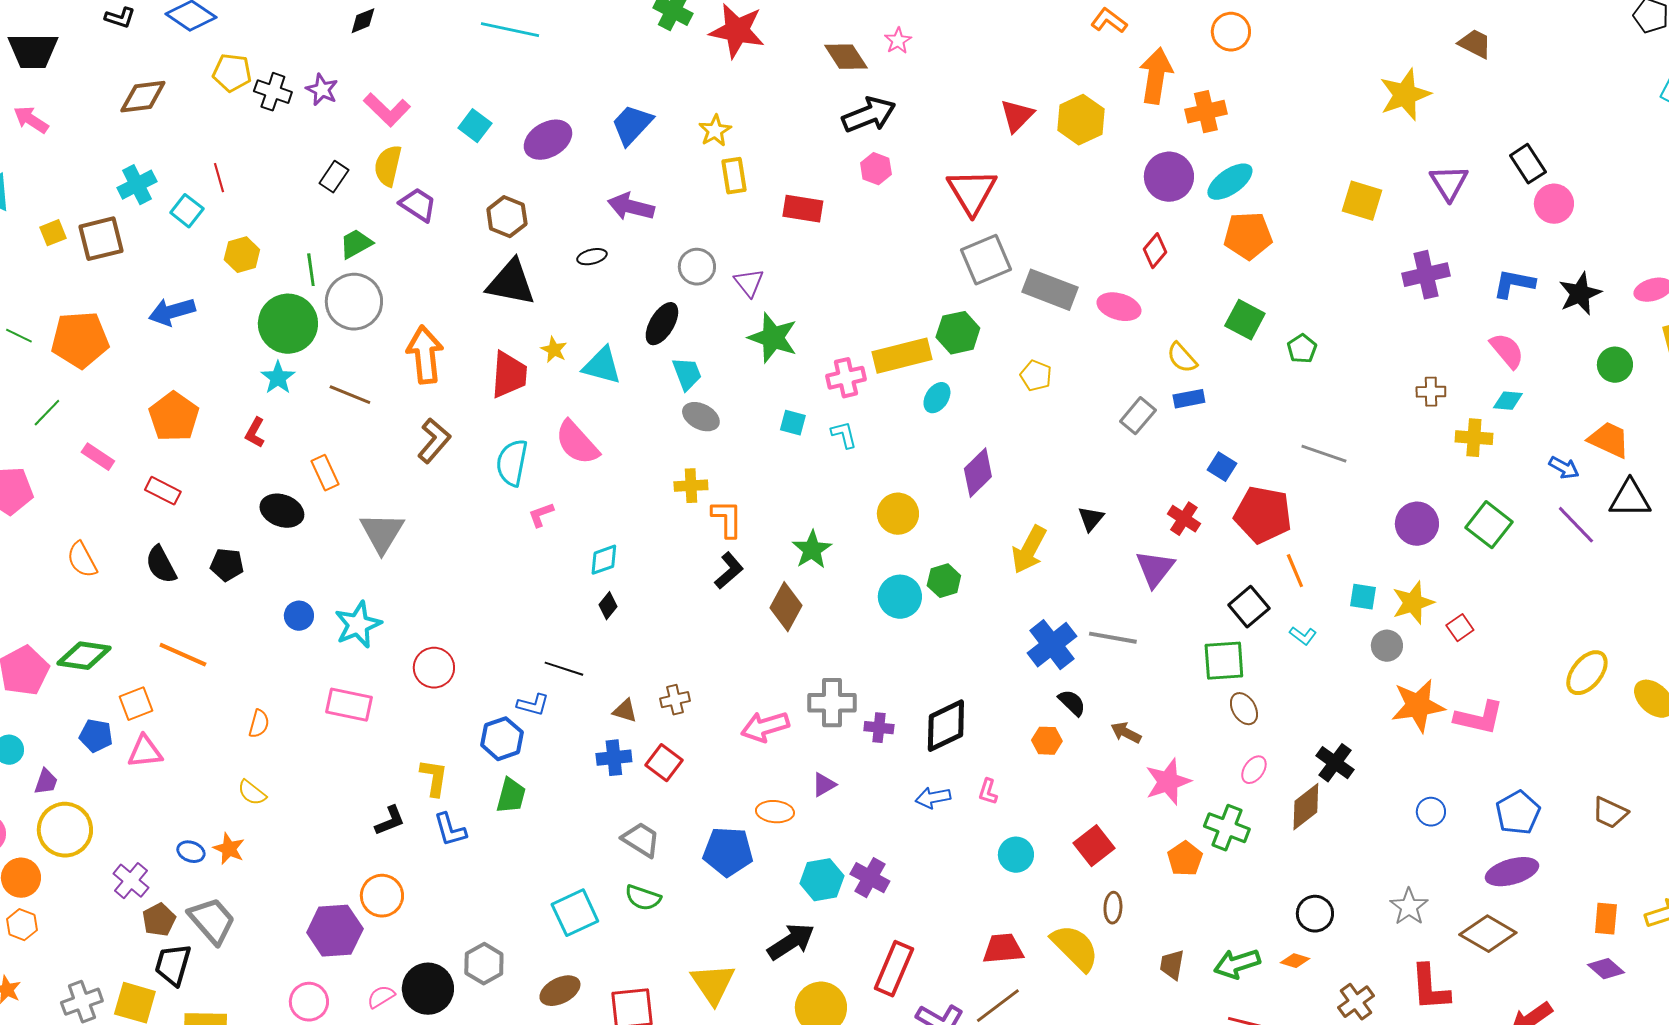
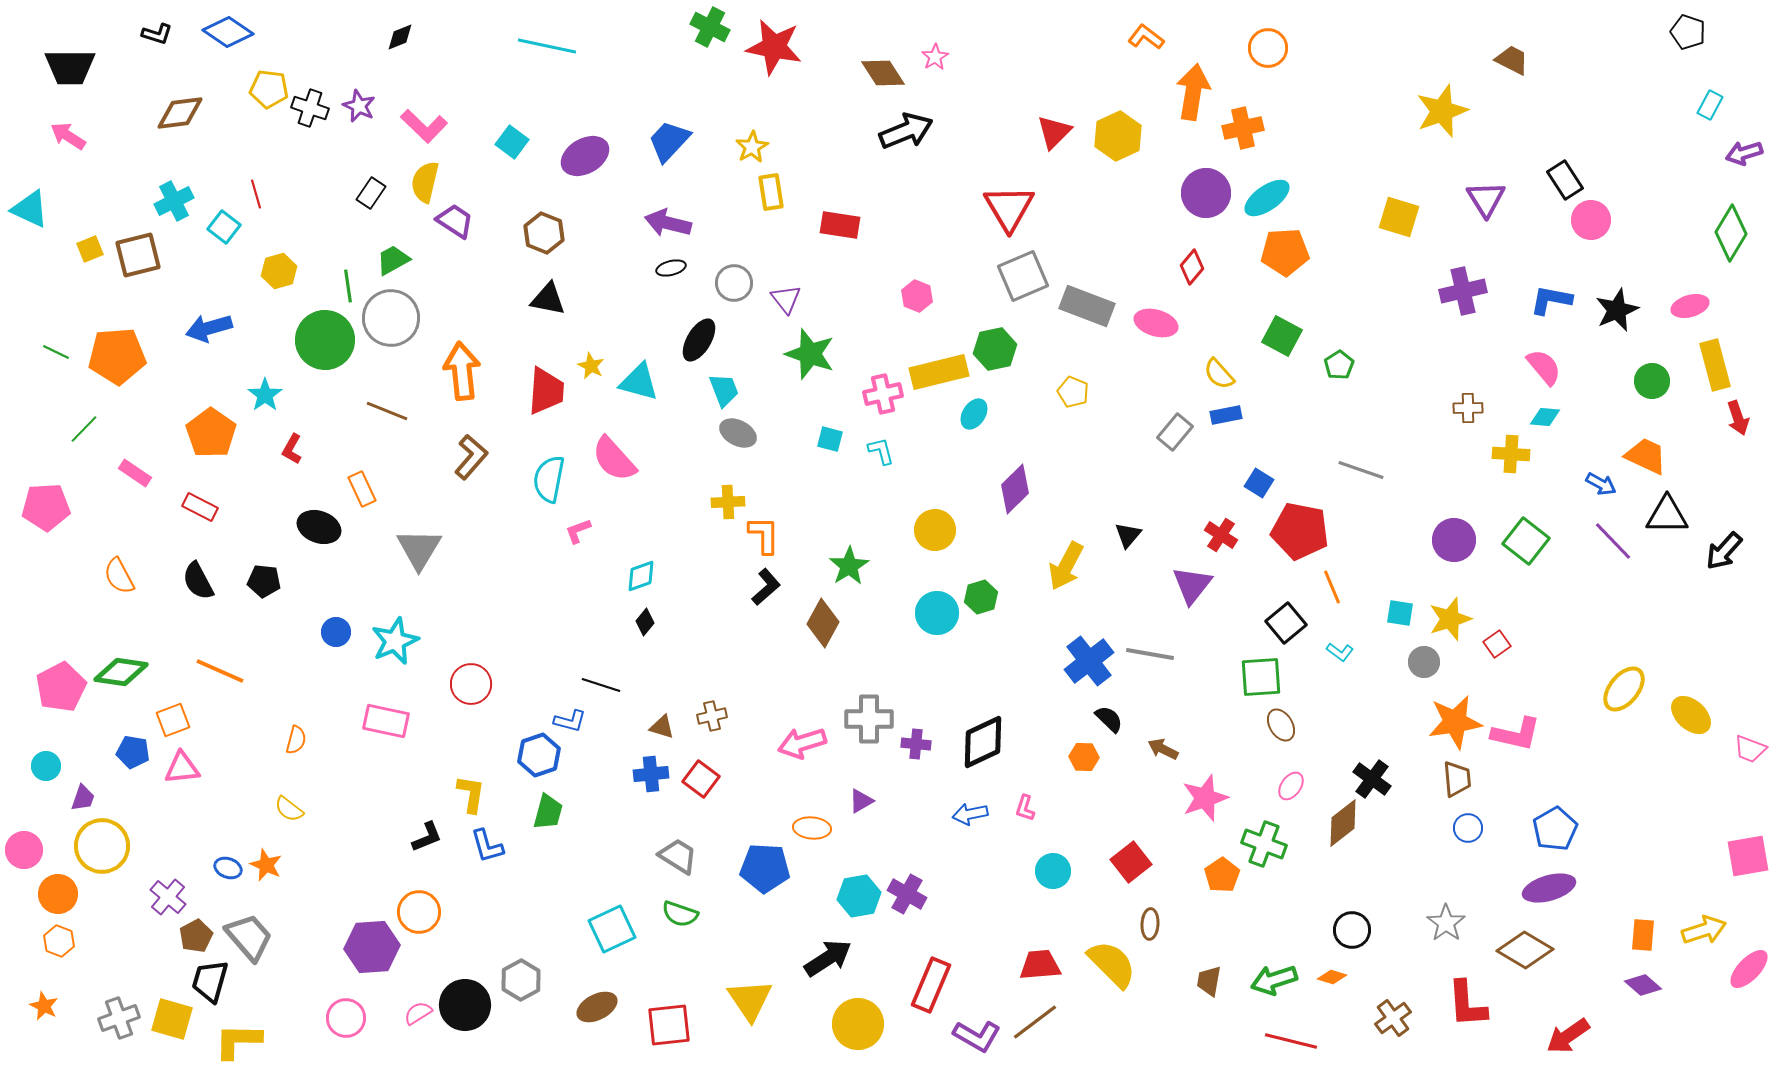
pink hexagon: (876, 169) -> (917, 296), moved
black ellipse: (592, 257) -> (671, 268), moved
black triangle: (511, 283) -> (548, 299), size x0.7
cyan star: (278, 378) -> (265, 395), moved
brown trapezoid: (1610, 813) -> (1457, 779), moved, turned -120

